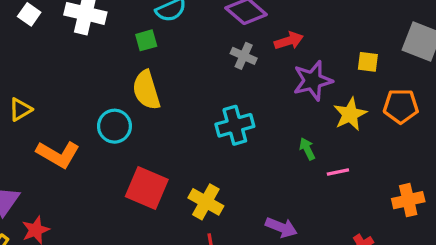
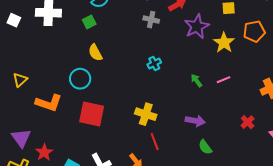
yellow semicircle: (146, 90) -> (95, 53), size x0.7
cyan cross: (235, 125) -> (154, 63), size x0.6
green arrow: (307, 149) -> (197, 81), moved
red square: (147, 188) -> (92, 114), moved

